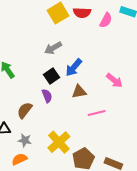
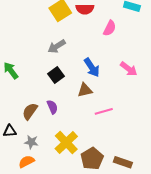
pink semicircle: (106, 20) -> (110, 28), moved
blue arrow: (74, 67) -> (92, 67), moved, turned -72
pink arrow: (114, 80) -> (129, 69), moved
purple semicircle: (47, 96) -> (52, 107), moved

